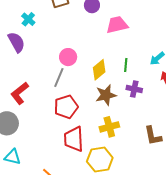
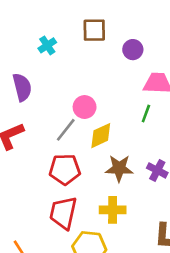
purple semicircle: (16, 42) -> (22, 87), moved
green line: (126, 65) -> (146, 113), moved
yellow diamond: (99, 70) -> (101, 136), moved

